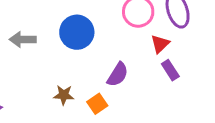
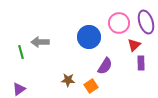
blue circle: (77, 32) -> (89, 37), moved
purple rectangle: (170, 70) -> (141, 63), turned 32

